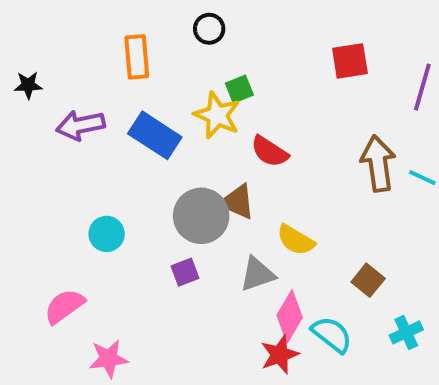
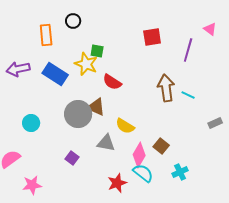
black circle: (209, 29) -> (73, 21), moved
green square: (239, 89) -> (97, 51), turned 32
purple square: (185, 272) -> (72, 158), moved, turned -32
gray triangle: (257, 274) -> (106, 143), turned 30
pink diamond: (290, 316) -> (139, 155), moved

